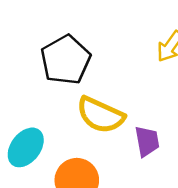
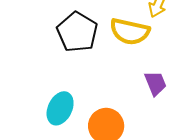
yellow semicircle: (101, 115) -> (130, 31), moved

